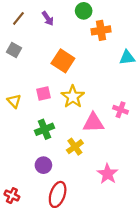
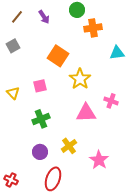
gray square: (14, 50) -> (13, 46), turned 32
yellow star: (73, 97) -> (80, 79), moved
yellow cross: (75, 147) -> (69, 146), moved

